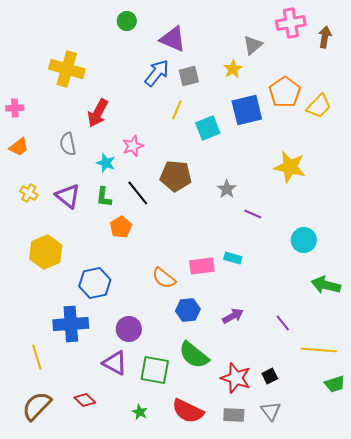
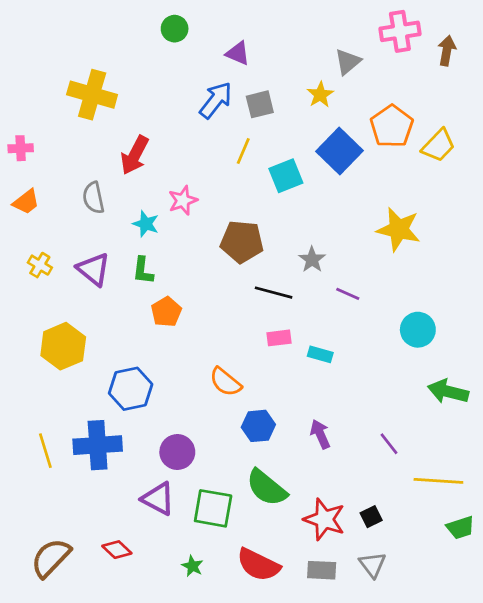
purple triangle: (173, 39) -> (238, 53), size x0.7
blue square: (247, 110) -> (340, 151), turned -32
black line: (138, 193) -> (274, 293), moved, turned -36
pink rectangle: (202, 266) -> (279, 338), moved, size x0.7
purple arrow: (233, 316) -> (320, 434), turned -85
yellow line: (37, 357) -> (45, 451), moved

